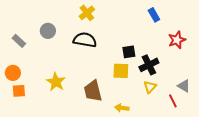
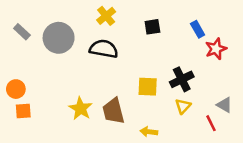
blue rectangle: (154, 15) -> (198, 29), moved
gray circle: (48, 31) -> (59, 38), size x1.6
gray rectangle: (19, 41) -> (22, 32), moved
black square: (129, 52) -> (152, 27), moved
yellow star: (56, 82) -> (81, 109), moved

